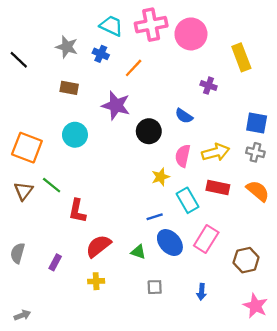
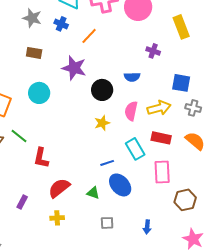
blue semicircle: (184, 116) -> (132, 77), turned -35
blue square: (257, 123) -> (181, 83), moved
yellow star: (161, 177) -> (102, 123), moved
pink rectangle: (206, 239) -> (162, 172), moved, turned -35

